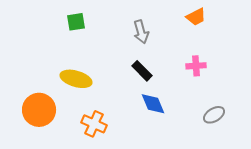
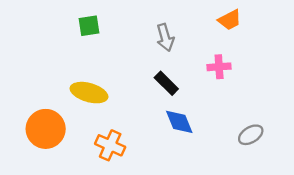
pink cross: (196, 66) -> (219, 67), moved

